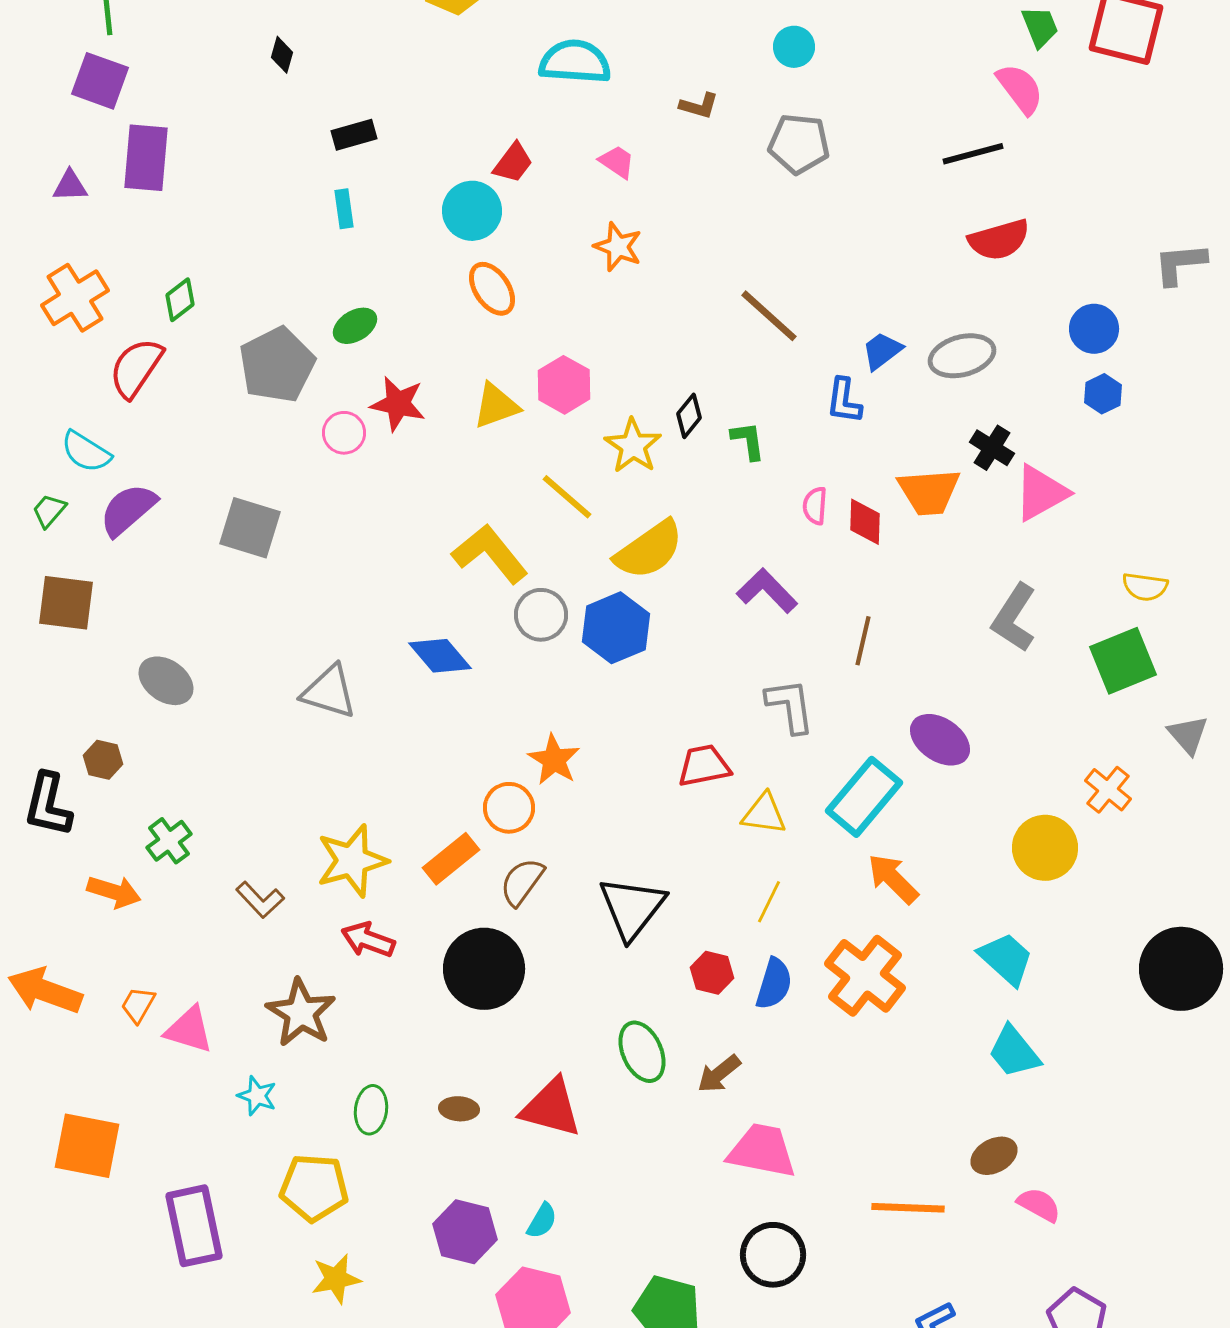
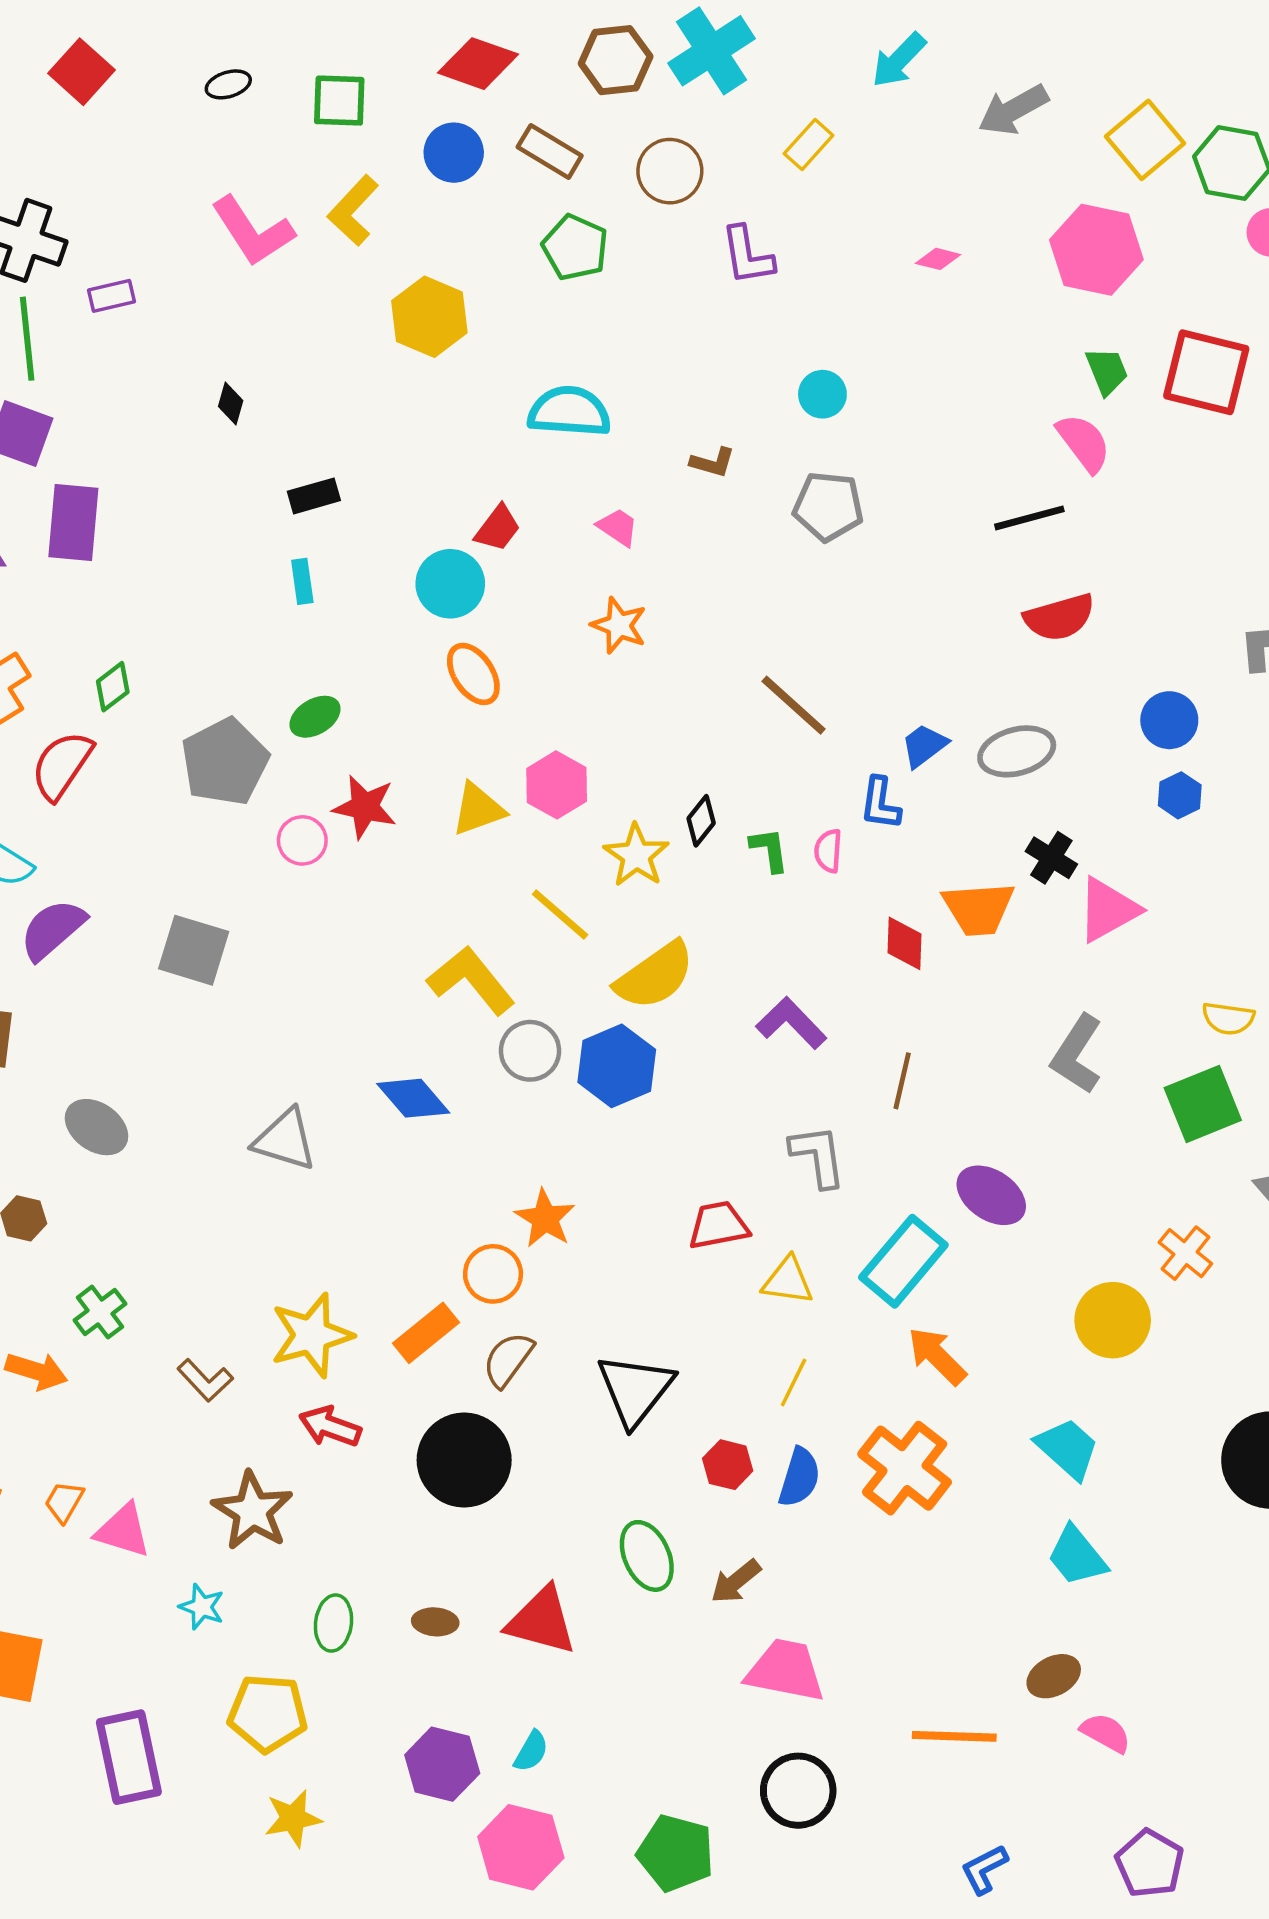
pink semicircle: (815, 506) -> (828, 851), moved

